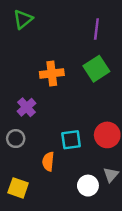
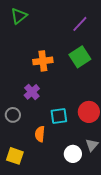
purple line: (96, 29) -> (80, 24), turned 36
purple cross: (27, 107) -> (32, 92), moved

